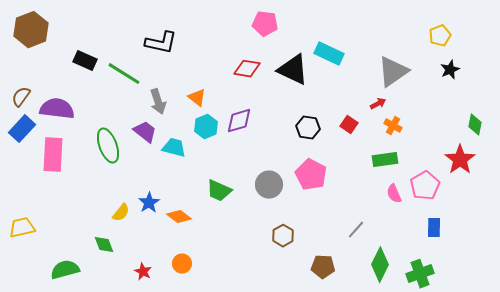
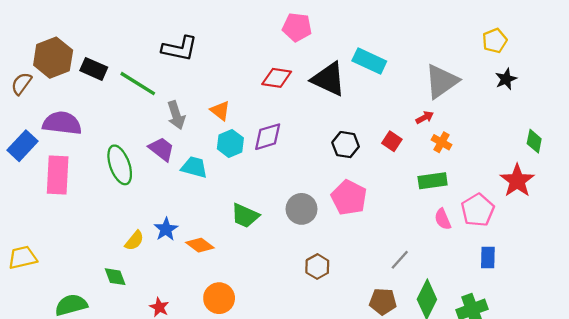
brown hexagon: (31, 30) -> (53, 58), moved
brown semicircle: (21, 97) -> (21, 84), moved
orange circle: (182, 264) -> (219, 298), moved, size x1.4
brown pentagon: (323, 267) -> (383, 302), moved

